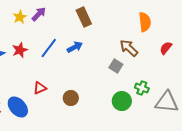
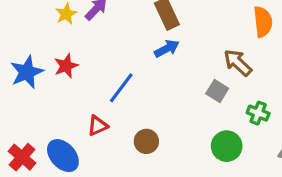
blue arrow: (75, 47) -> (167, 49), moved
blue line: (49, 48) -> (121, 88), moved
green cross: (142, 88) -> (258, 113), moved

